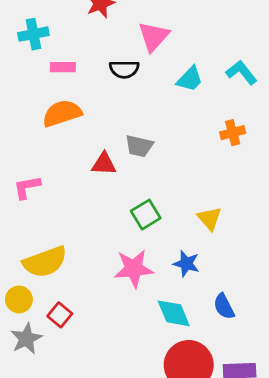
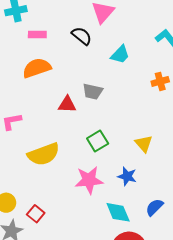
black semicircle: (124, 69) -> (82, 36), turned -140
cyan trapezoid: (190, 79) -> (120, 55), moved
yellow semicircle: (45, 262) -> (44, 154), moved
blue semicircle: (224, 306) -> (154, 207), turned 72

